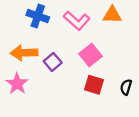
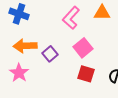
blue cross: (38, 16) -> (19, 14), moved
pink L-shape: (77, 21) -> (71, 18), turned 90

